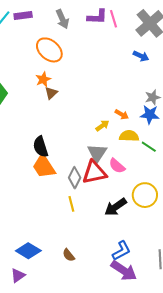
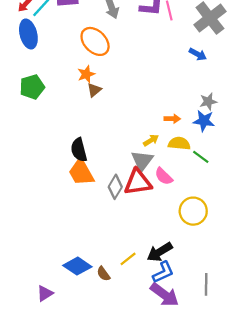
orange arrow: (122, 114) -> (172, 119), turned -32
yellow arrow: (102, 126) -> (151, 140), moved
yellow line: (71, 204) -> (128, 259), moved, turned 63
black arrow: (116, 207) -> (160, 252), moved
blue diamond: (28, 251) -> (77, 266), moved

